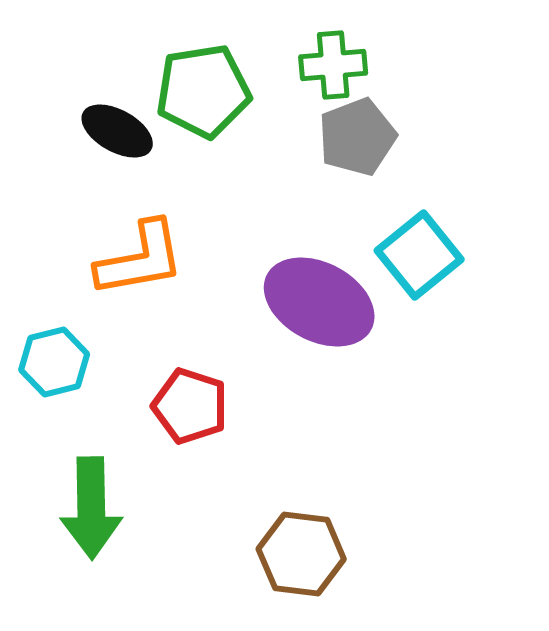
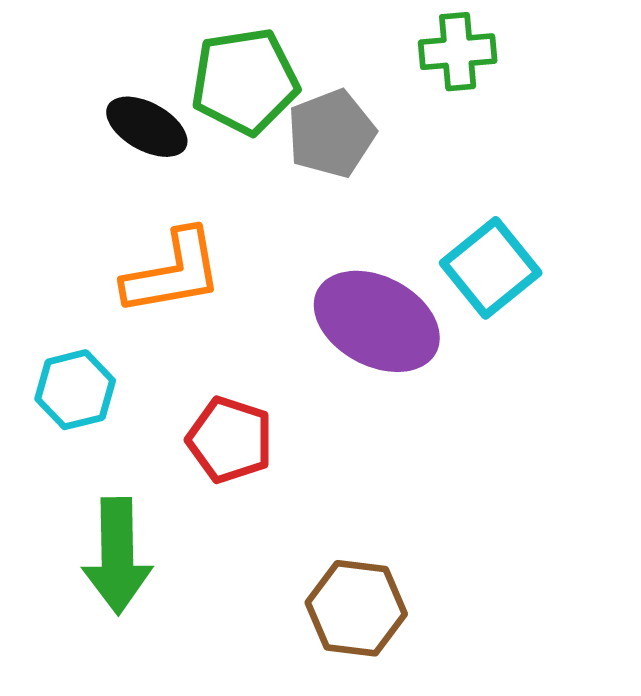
green cross: (333, 65) -> (458, 52), moved
gray pentagon: (357, 137) -> (331, 134), moved

